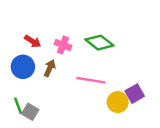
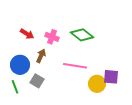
blue circle: (23, 67) -> (20, 65), moved
purple square: (135, 94) -> (111, 77), turned 35
gray square: (30, 112) -> (37, 81), moved

